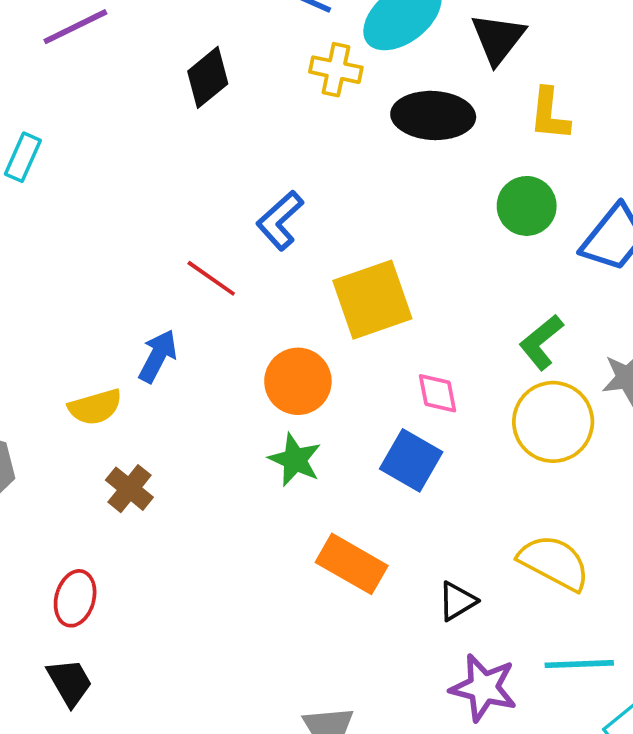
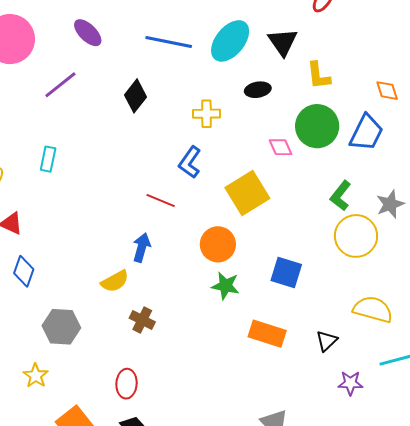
yellow cross: (336, 70) -> (207, 114), moved
black ellipse: (433, 115) -> (258, 90), size x0.6
green circle: (527, 206) -> (317, 126), size x1.4
pink diamond: (437, 393) -> (281, 147), moved
purple star: (483, 688) -> (350, 383), size x0.7

